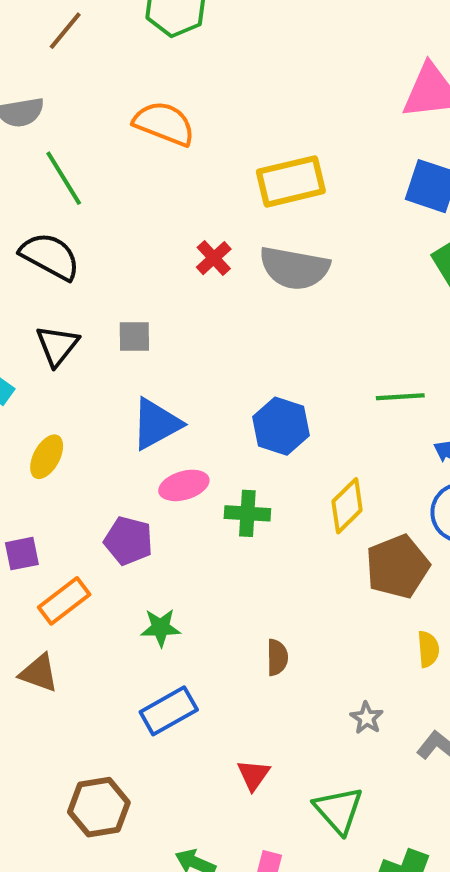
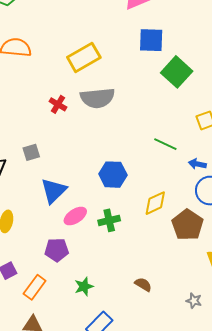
green line: (400, 397) -> (165, 144), turned 45
yellow diamond: (347, 506) -> (155, 203), turned 36
brown semicircle: (277, 657) -> (143, 284), turned -42

